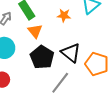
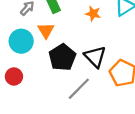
orange triangle: (35, 31) -> (46, 30), moved

